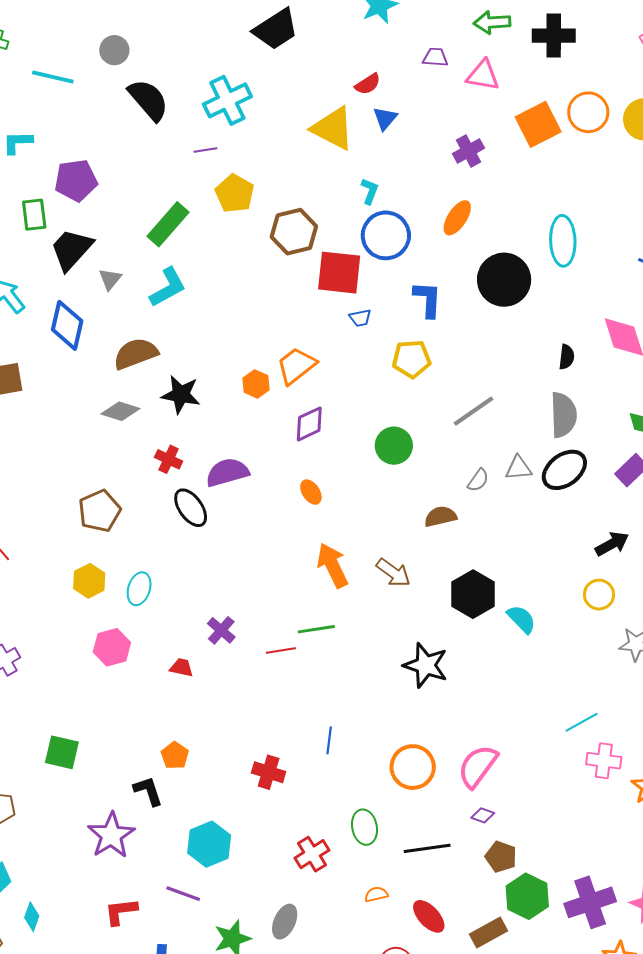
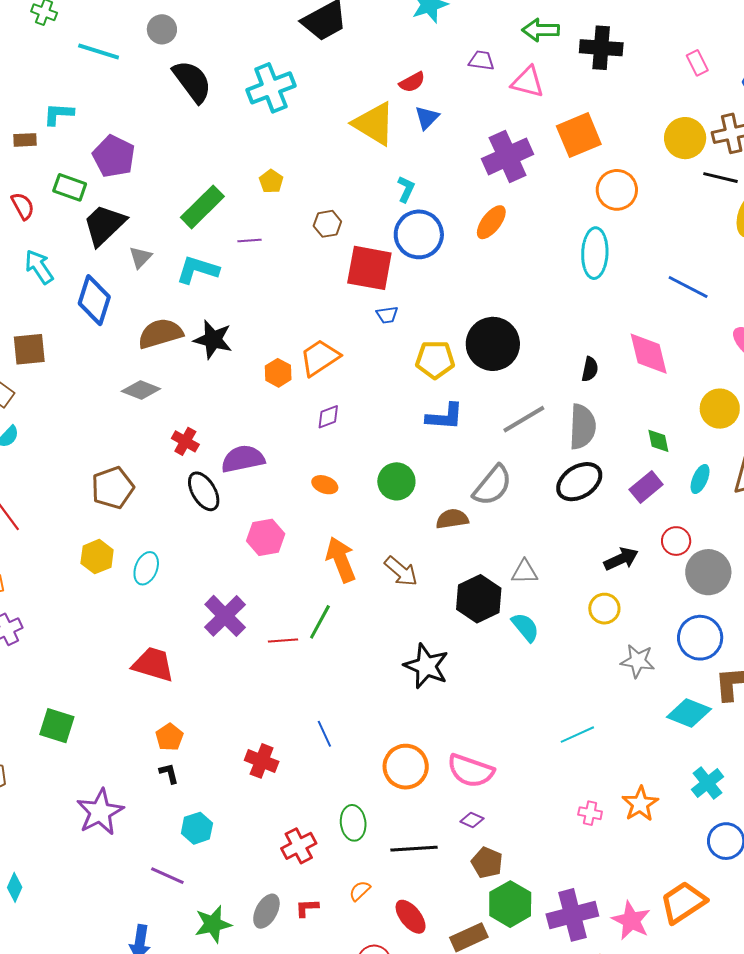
orange circle: (588, 112) -> (617, 190), moved
purple line: (205, 150) -> (249, 241), moved
purple cross: (468, 151) -> (508, 156), size x1.6
purple pentagon: (76, 180) -> (114, 156), turned 30
yellow pentagon: (235, 194) -> (271, 181), size x0.6
green rectangle: (34, 215) -> (70, 187), turned -68
brown hexagon: (294, 232) -> (327, 224), size x0.6
black circle: (504, 280) -> (493, 344), moved
cyan L-shape: (168, 287) -> (197, 270), turned -138
blue L-shape: (428, 299) -> (445, 417), moved, turned 87
black star: (181, 395) -> (213, 340), moved
gray line: (474, 411) -> (524, 419), moved
purple diamond: (309, 424) -> (328, 417), size x0.7
green circle: (394, 446) -> (396, 481), moved
gray triangle: (518, 468) -> (525, 572), moved
gray semicircle: (478, 480) -> (492, 485), size x1.8
orange ellipse: (311, 492) -> (325, 485), turned -40
green line: (316, 629) -> (320, 622), turned -57
purple cross: (221, 630) -> (225, 616), size x1.5
pink hexagon: (112, 647) -> (266, 537), moved
red trapezoid: (182, 668) -> (153, 664), moved, size x1.8
blue line: (329, 740) -> (324, 734), turned -36
pink cross: (604, 761) -> (590, 813), moved, size x0.7
pink semicircle: (478, 766) -> (471, 771), turned -111
black L-shape: (148, 791) -> (169, 773), moved, size x0.7
cyan hexagon: (209, 844) -> (197, 828), size x0.7
orange semicircle: (376, 894) -> (360, 891), turned -35
red L-shape: (121, 911) -> (307, 908), moved, size x0.7

